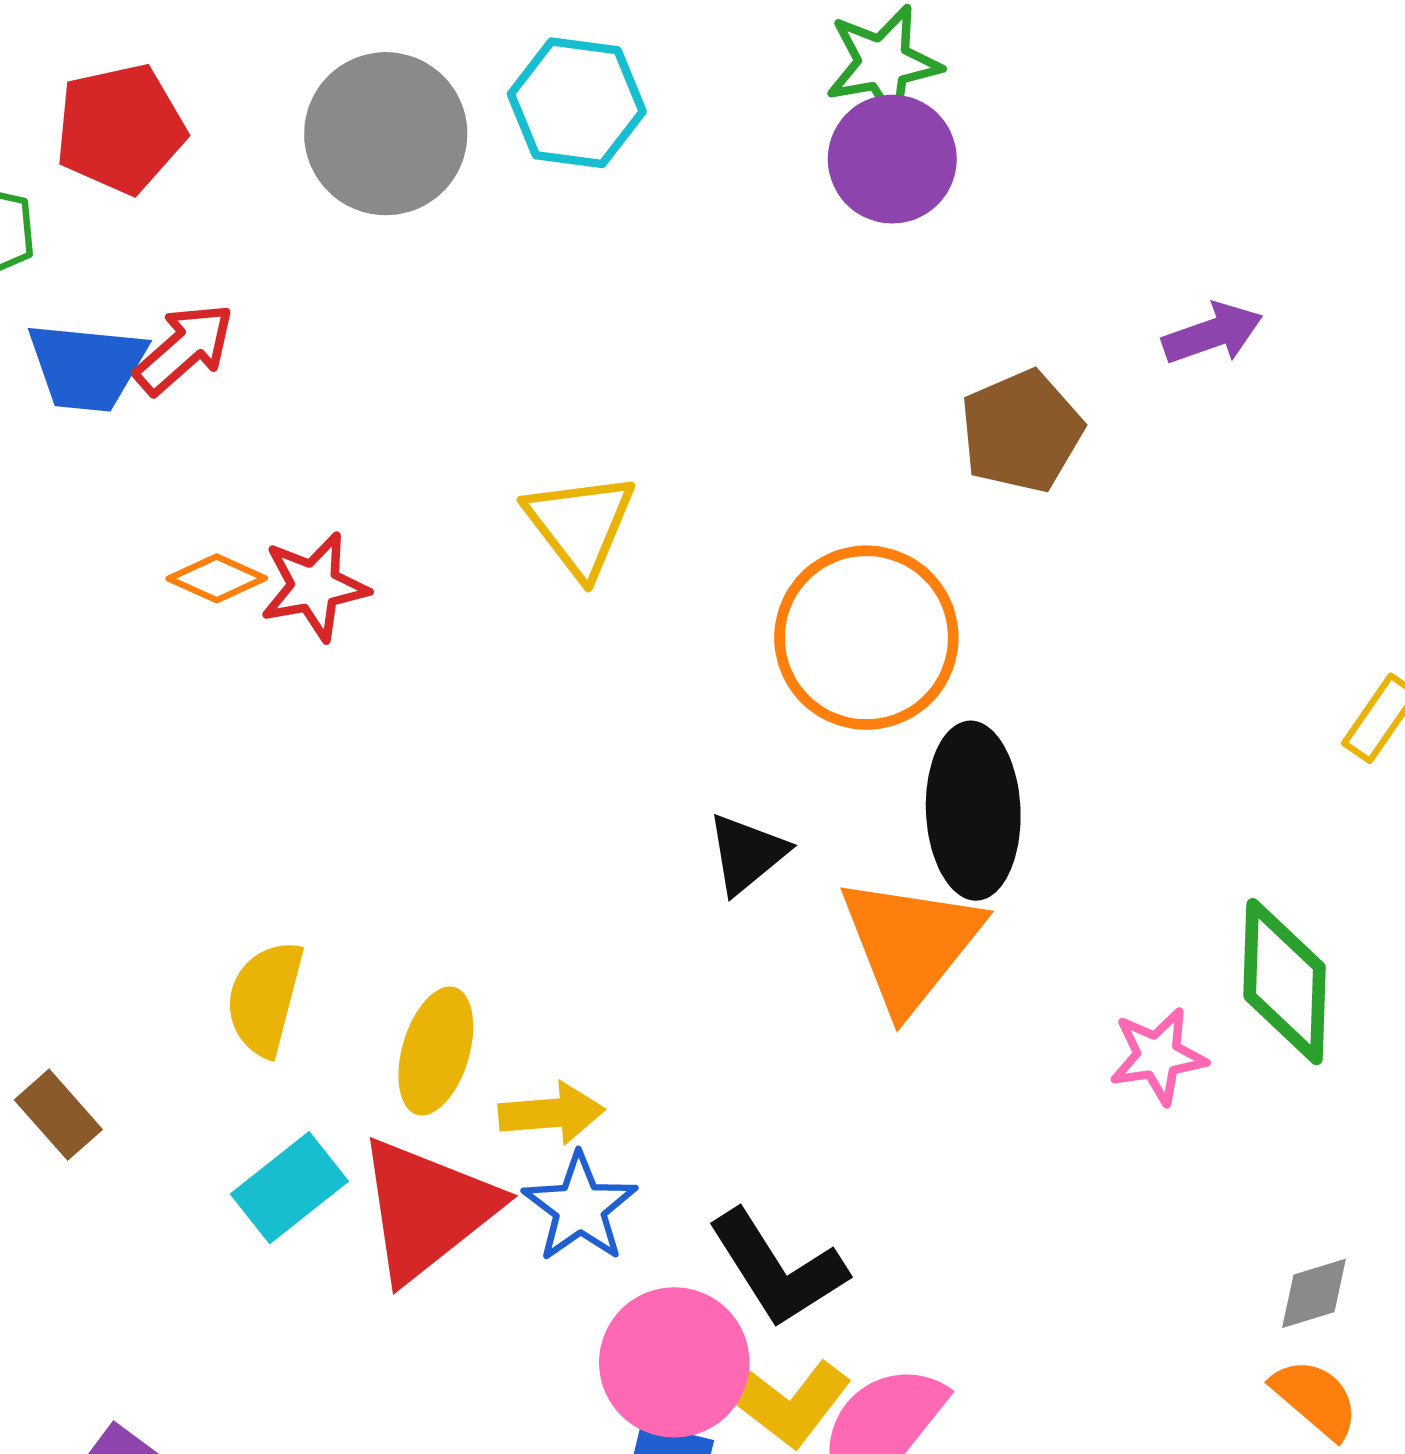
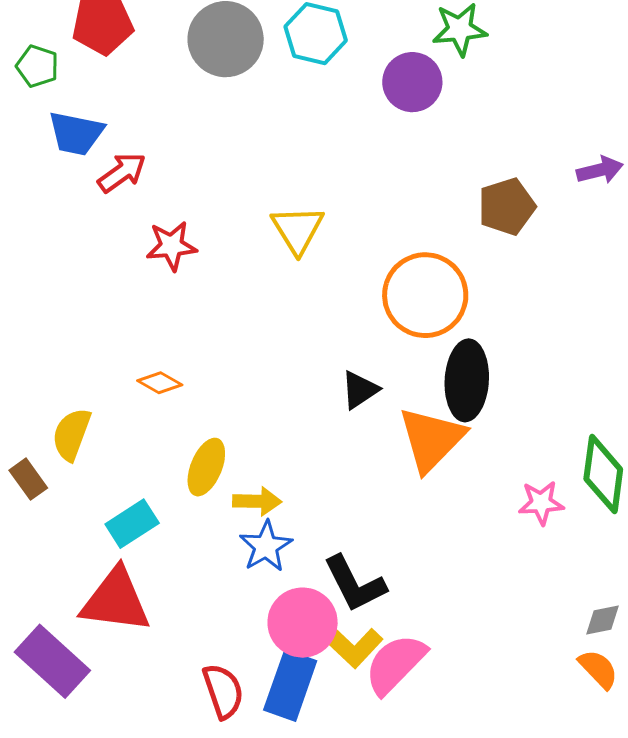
purple circle: (892, 159) -> (412, 82), moved
red arrow: (184, 349) -> (122, 173), moved
orange diamond: (217, 578) -> (160, 383), moved
yellow semicircle: (265, 998) -> (71, 434), moved
red triangle: (427, 1209) -> (116, 601), moved, turned 40

